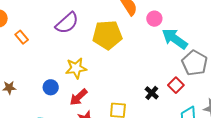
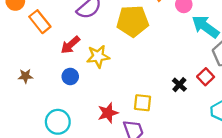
orange rectangle: (22, 37) -> (40, 22), size x1.5
red arrow: (79, 97) -> (70, 45), moved

